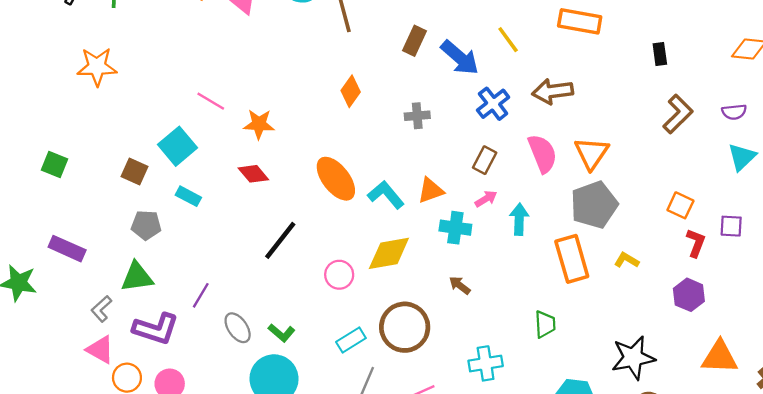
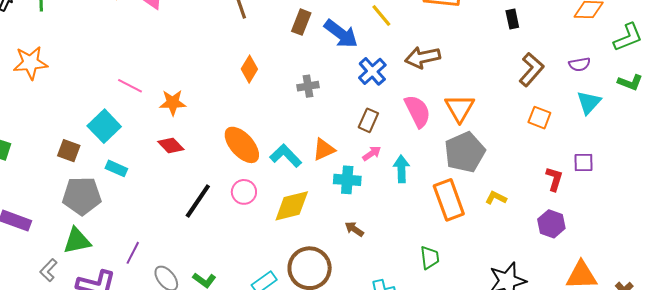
orange square: (680, 205) -> (539, 118), moved
gray pentagon: (146, 225) -> (82, 196), size x1.5
pink circle: (339, 275) -> (244, 192), moved

